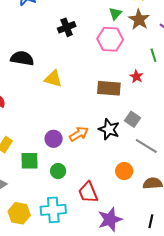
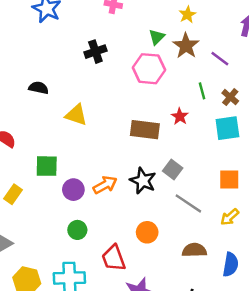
black semicircle: (22, 58) -> (39, 88), size x0.7
green square: (30, 161) -> (47, 166), moved
orange circle: (124, 171) -> (147, 232), moved

